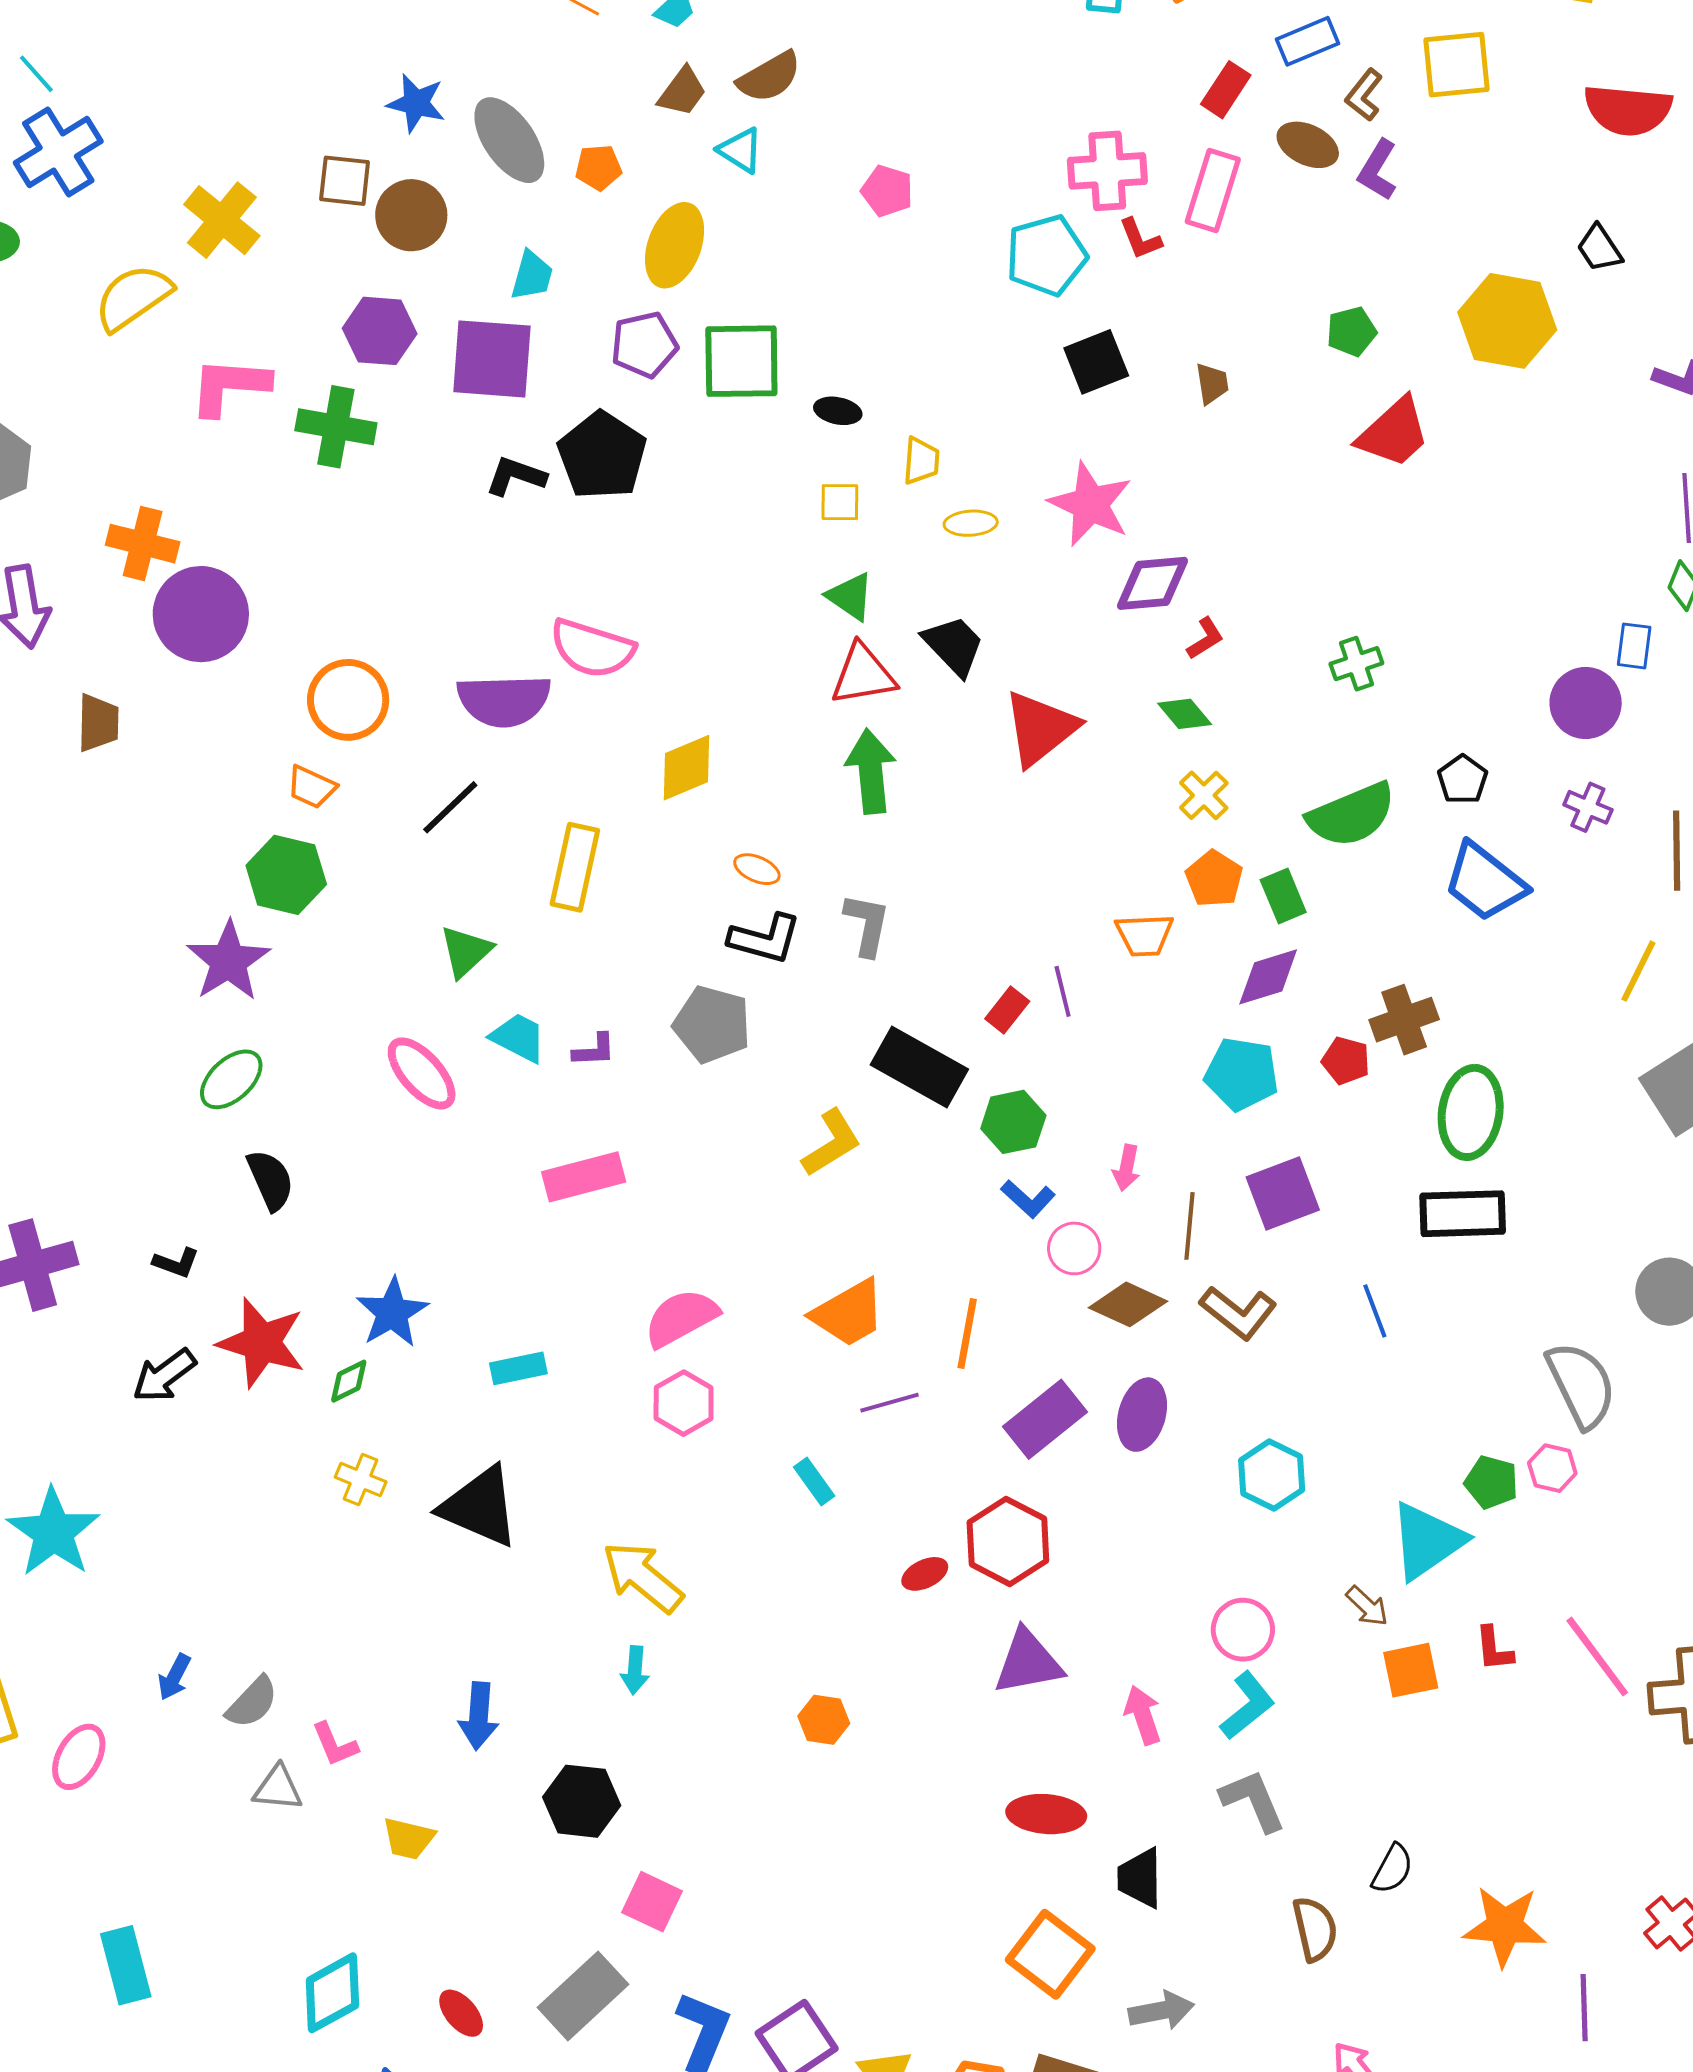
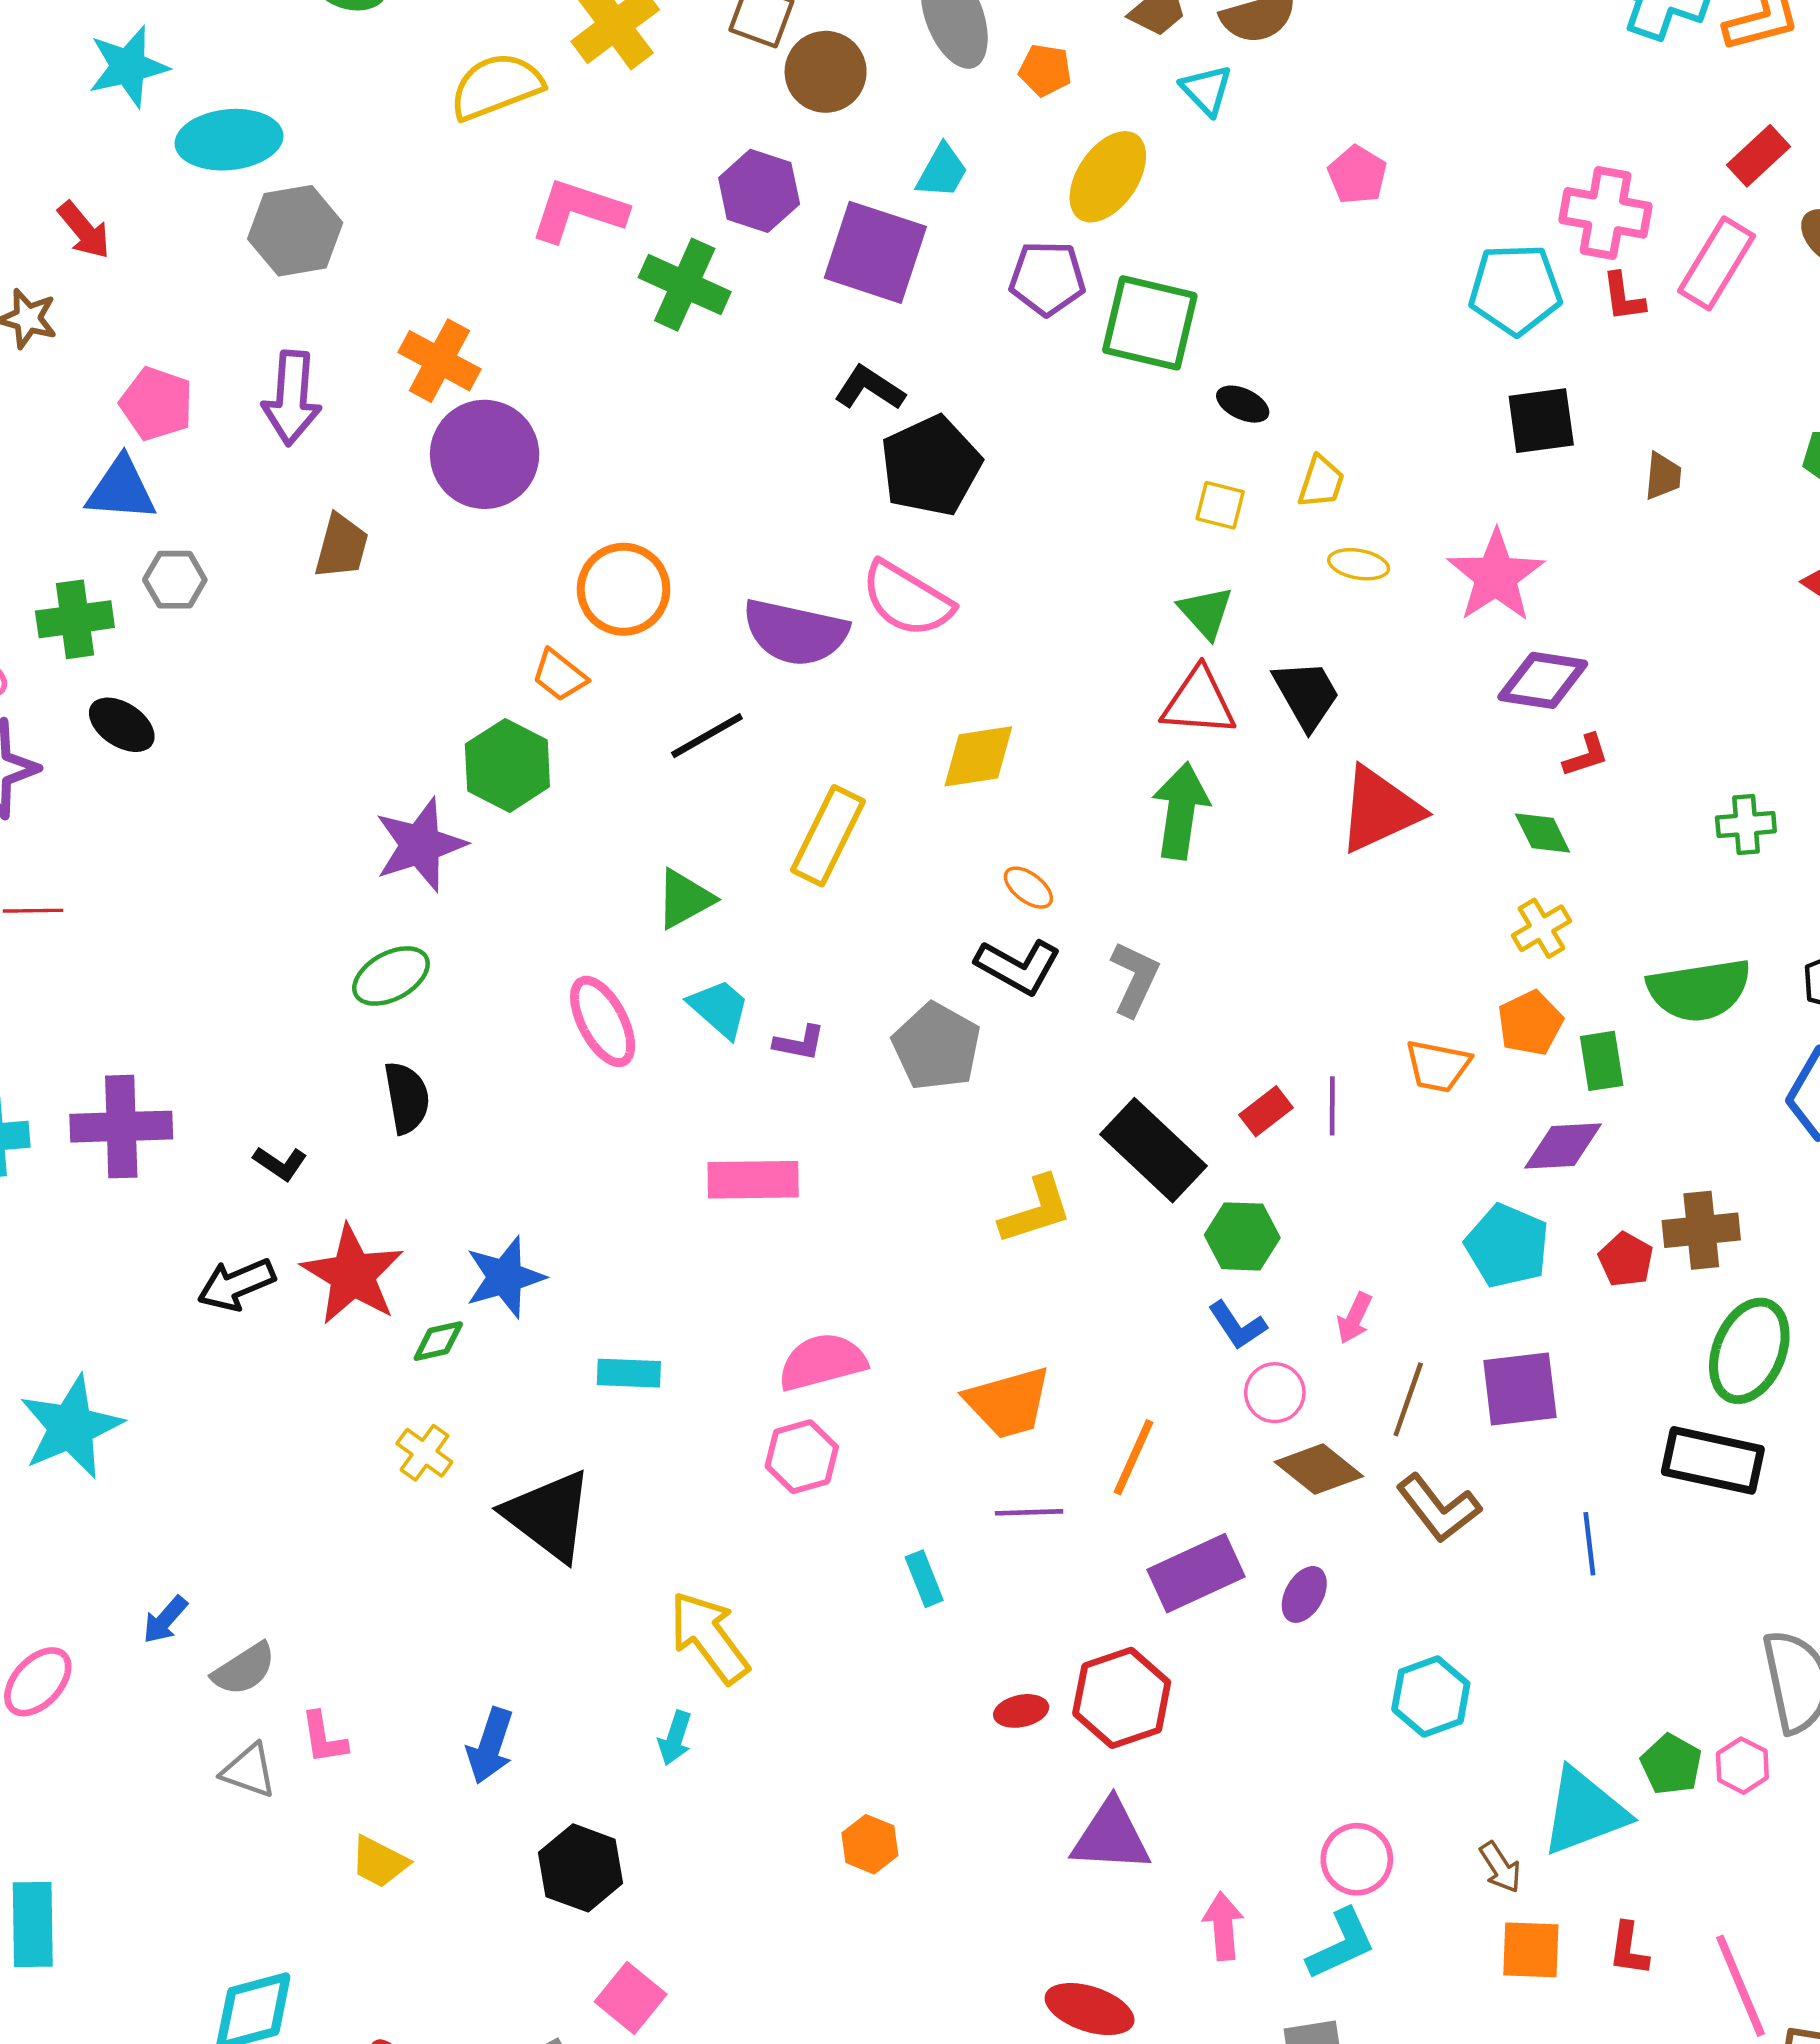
black pentagon: (602, 455) -> (931, 466), moved
purple ellipse: (1142, 1415) -> (1304, 1594), size x0.7

